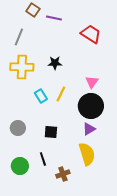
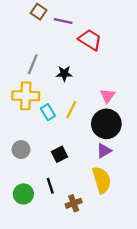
red trapezoid: (91, 34) -> (90, 40), moved
gray line: (19, 37) -> (33, 64), moved
yellow cross: (22, 67) -> (26, 96), moved
black square: (51, 132) -> (60, 154), turned -32

